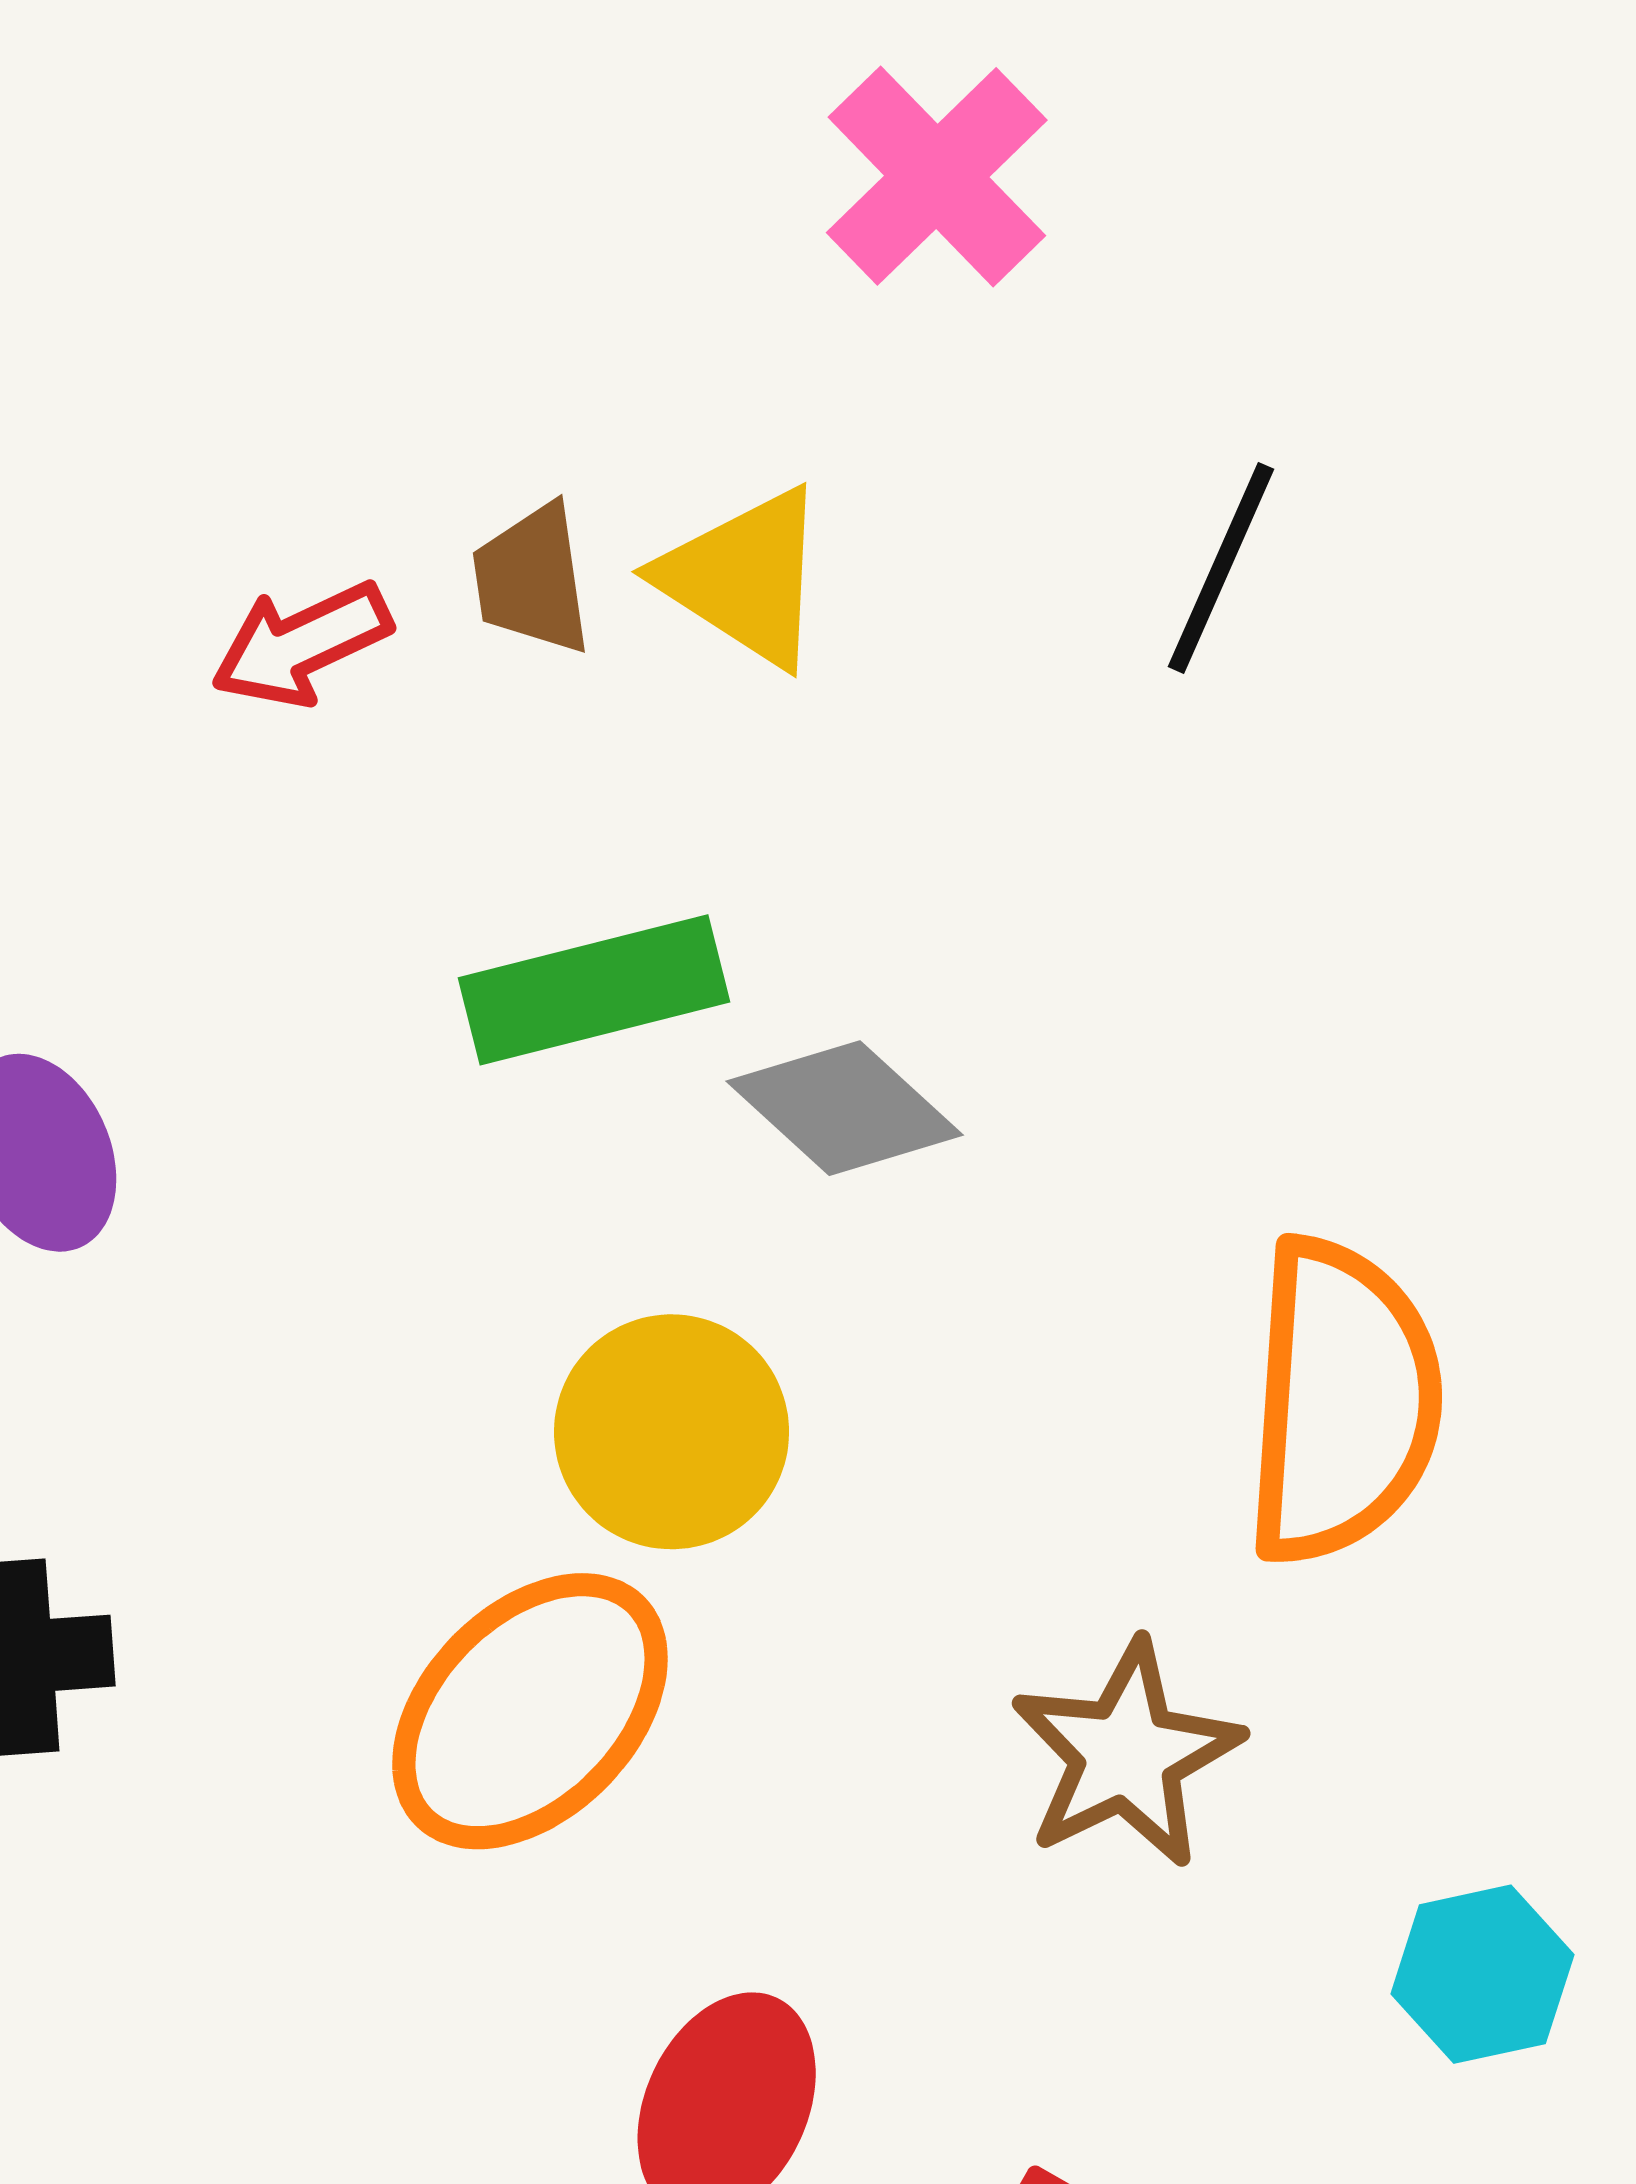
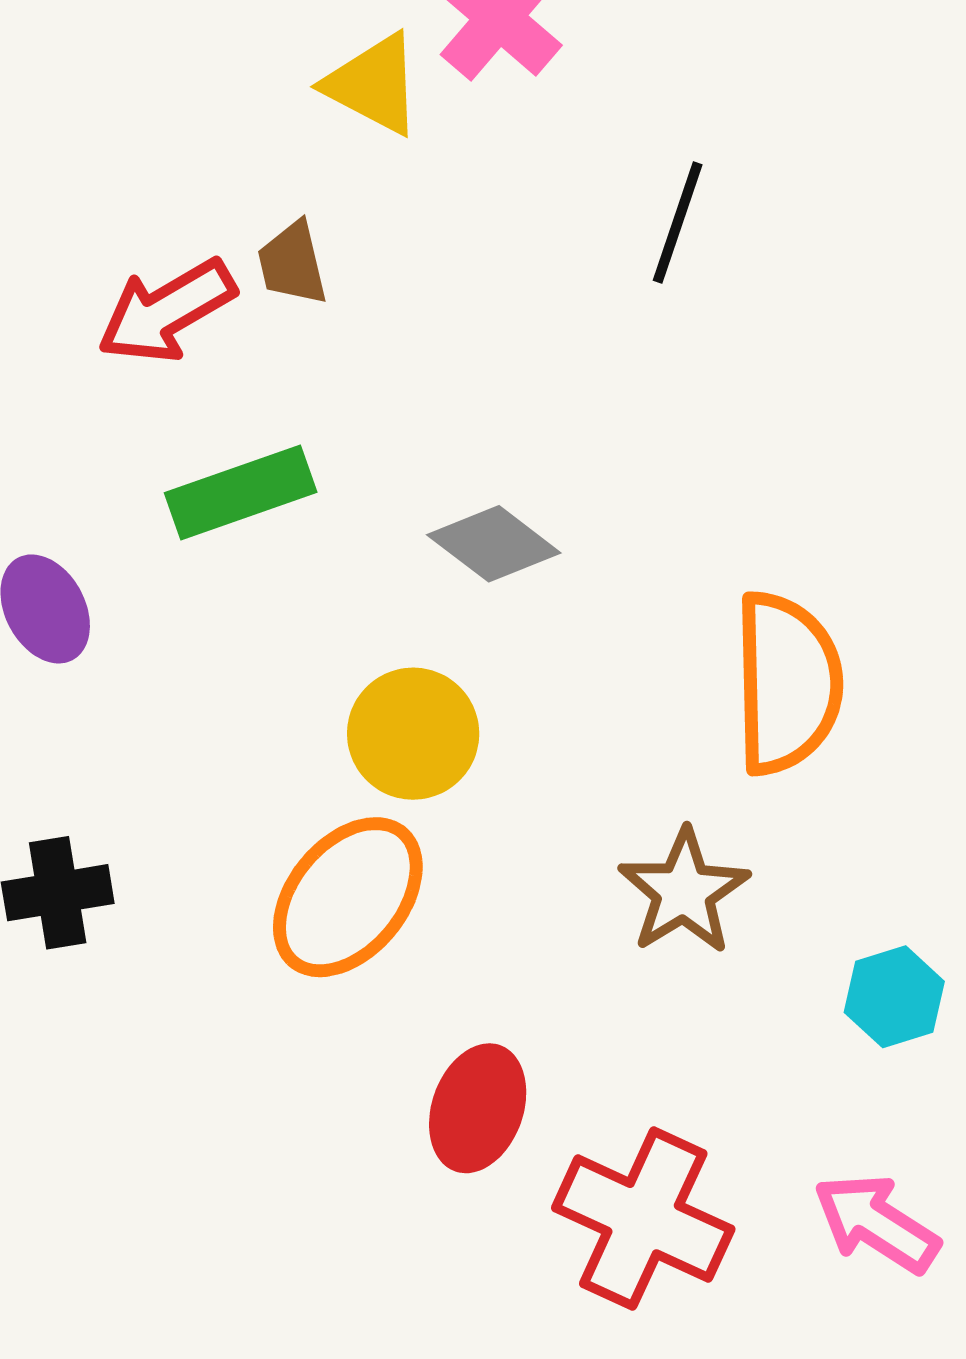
yellow triangle: (744, 577) -> (373, 84), moved
red arrow: (301, 644) -> (166, 311), size x1.4
green rectangle: (594, 990) -> (241, 492), moved

